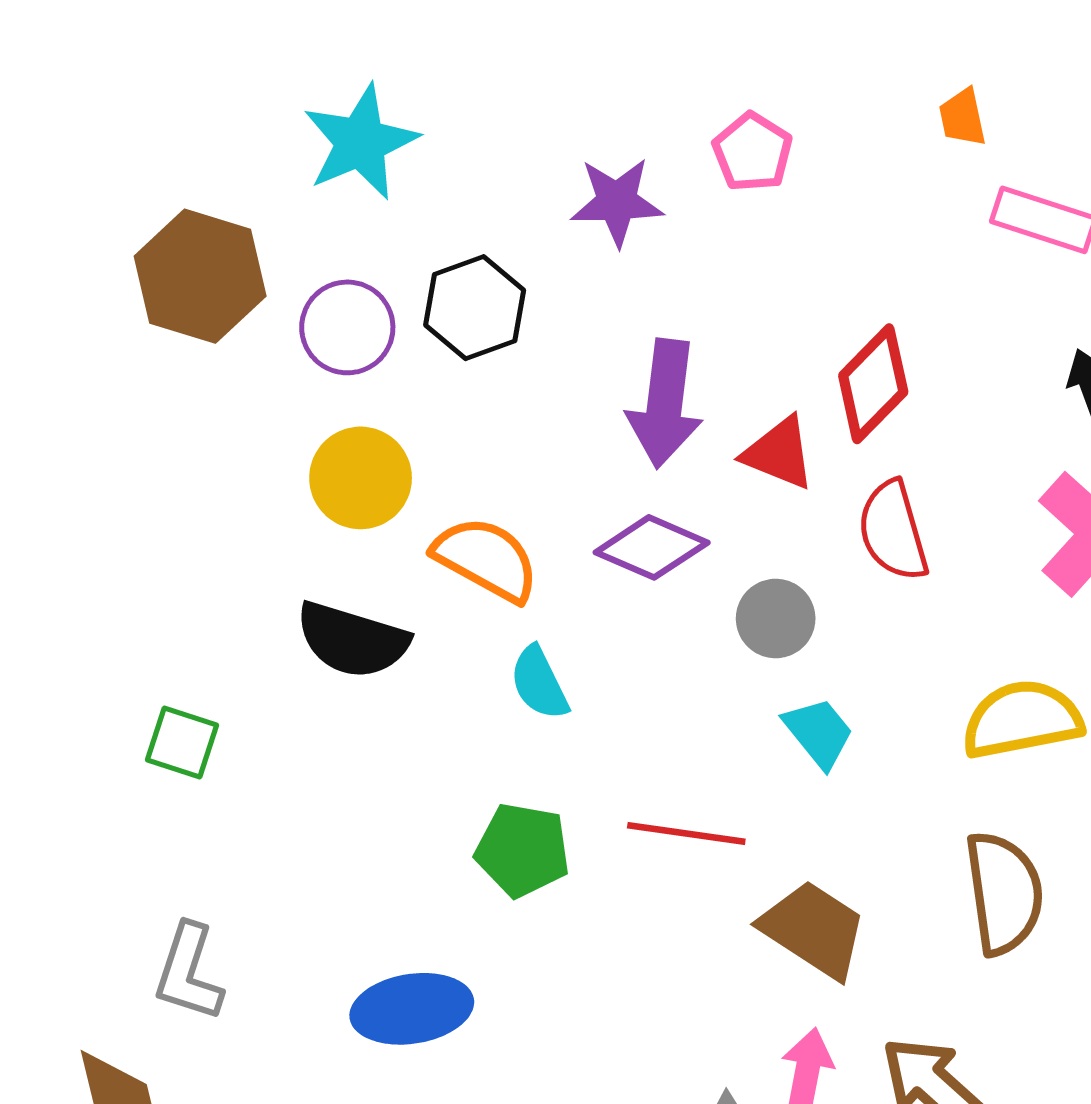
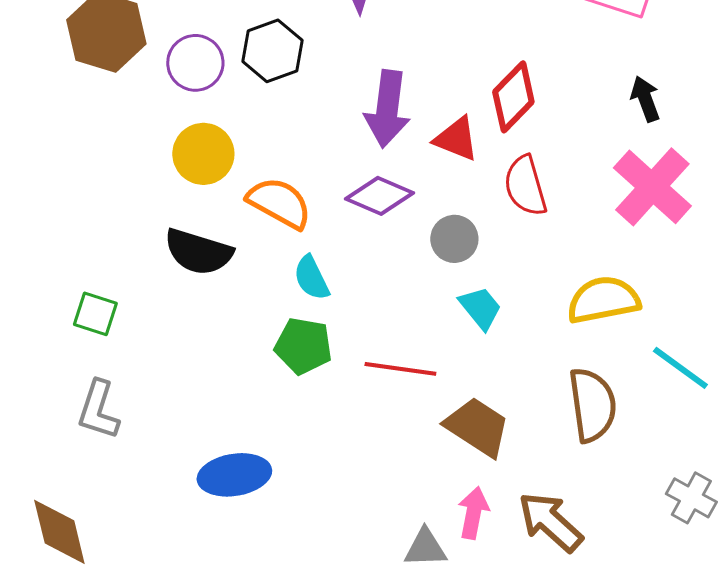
green pentagon: (523, 850) -> (303, 346), moved
gray L-shape: (189, 972) -> (98, 410), moved

